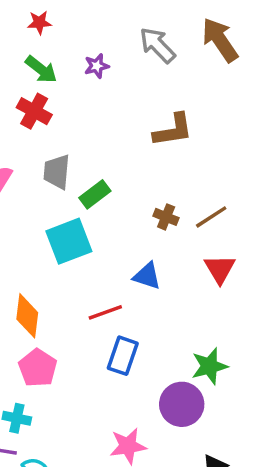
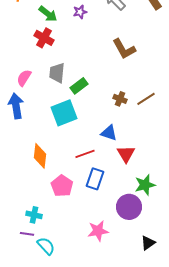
brown L-shape: (173, 130) -> (124, 49), turned 70
red triangle: (220, 269) -> (126, 154), moved
pink pentagon: (38, 368) -> (62, 186), moved

